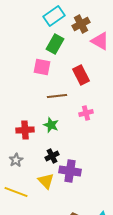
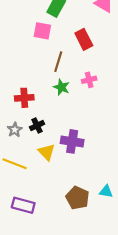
brown line: (57, 96) -> (58, 62), turned -66
green star: (51, 125) -> (61, 87), moved
black cross: (52, 156) -> (37, 126), moved

